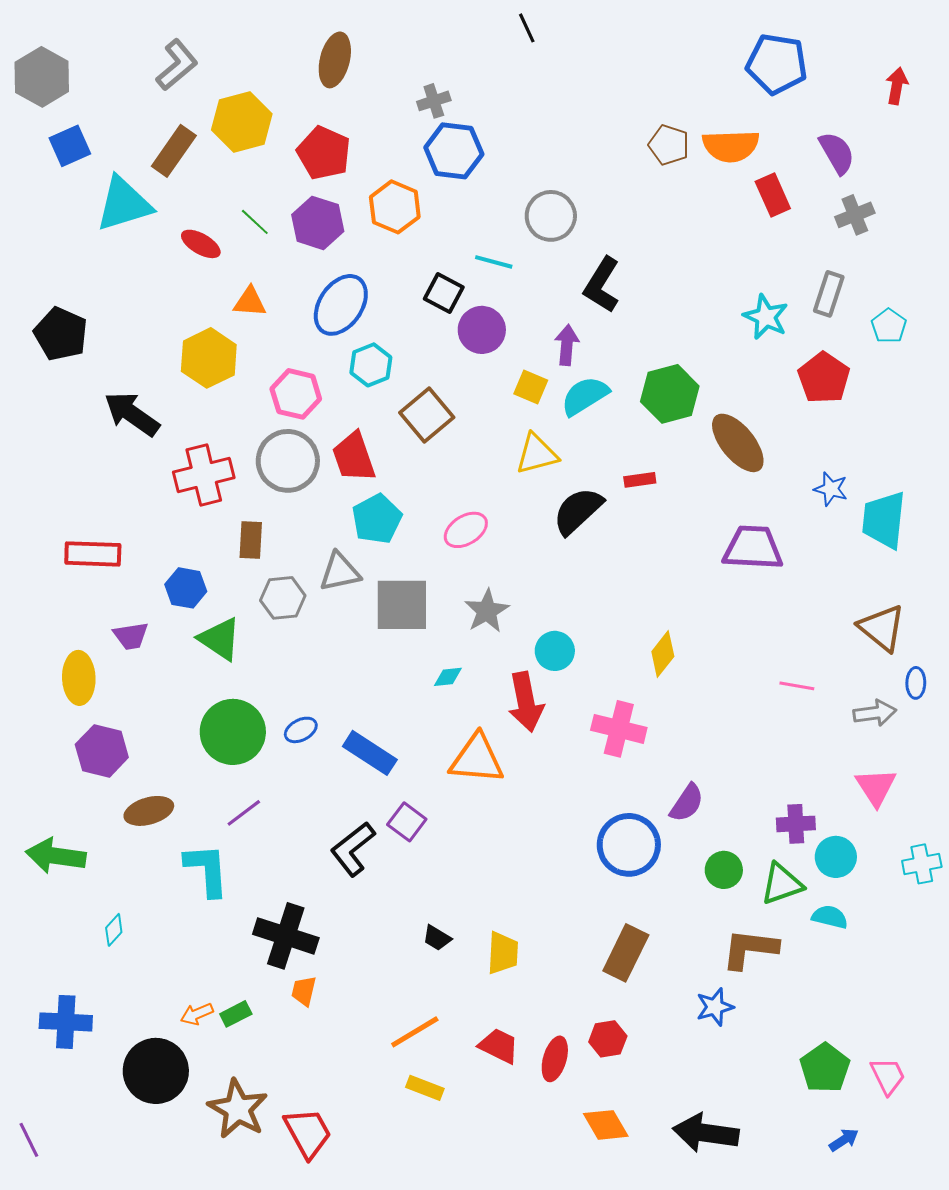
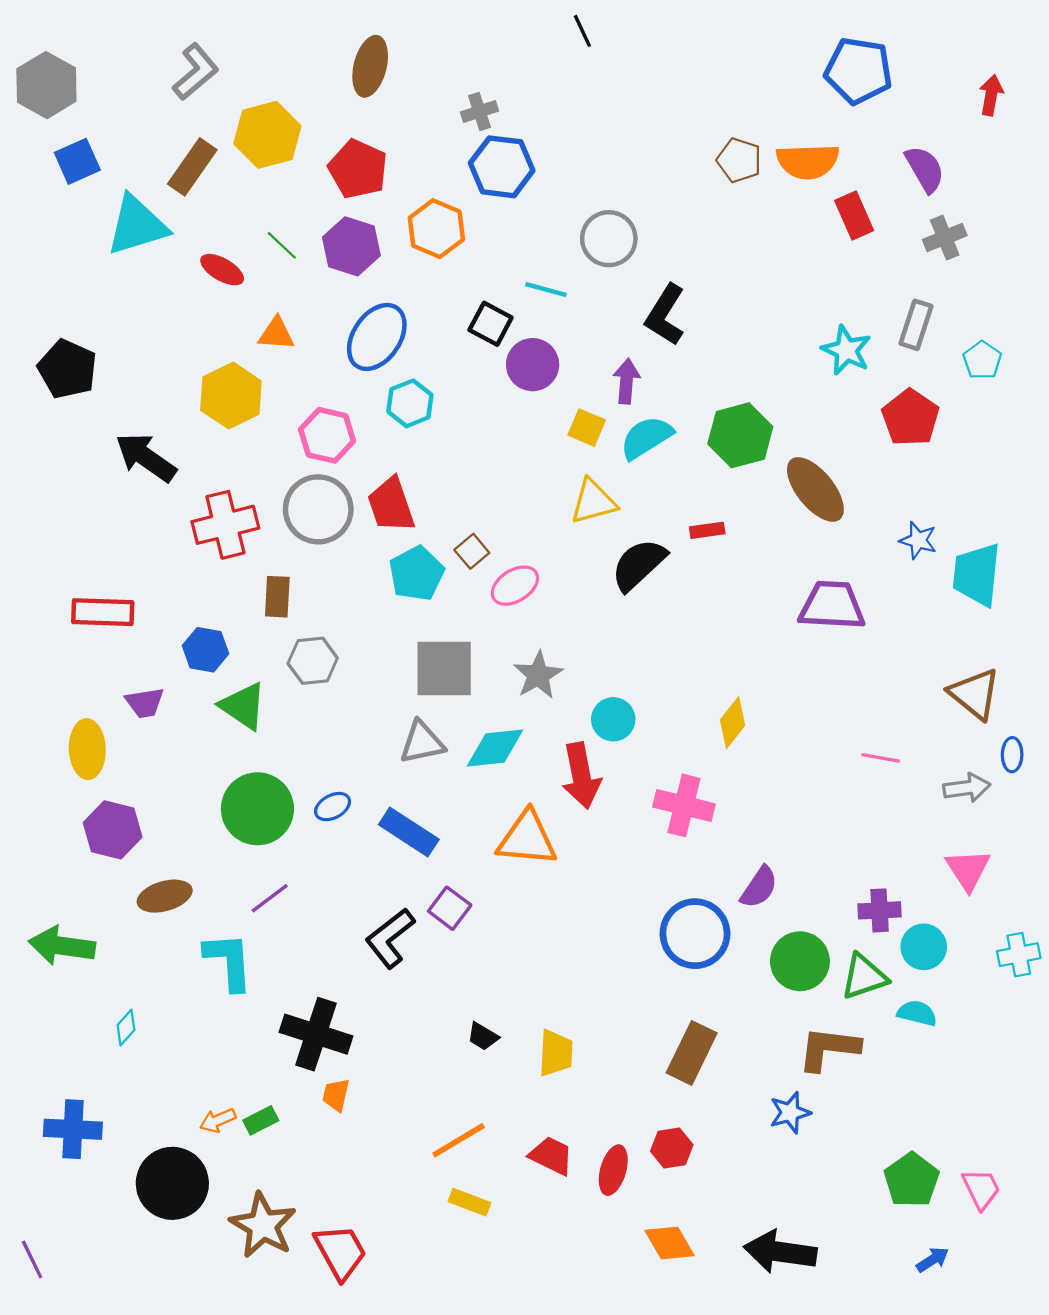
brown square: (427, 415) -> (472, 551), moved, size x0.6
gray triangle: (340, 572) -> (422, 742), moved
cyan diamond: (448, 677) -> (495, 748), size x1.8
green circle: (724, 870) -> (800, 961), size x1.4

